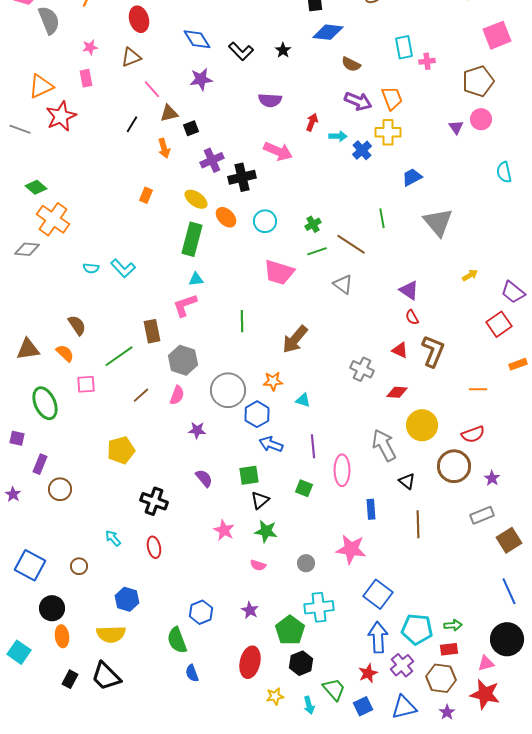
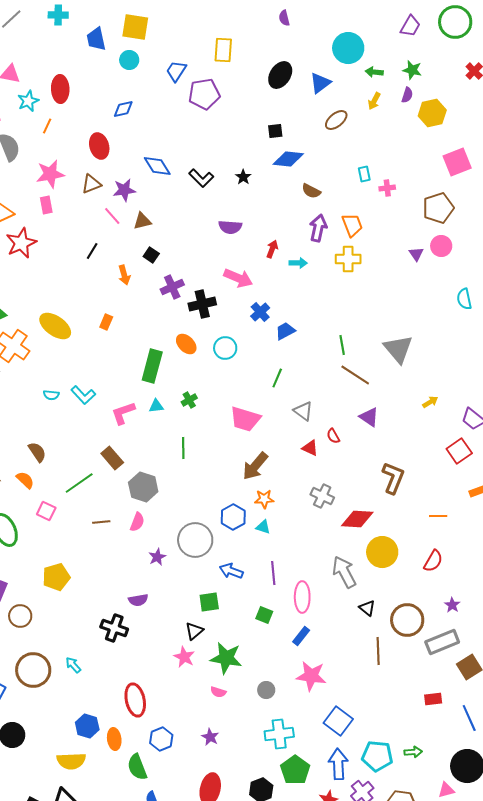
pink star: (90, 47) -> (50, 174), size x1.8
cyan rectangle: (404, 47) -> (364, 174), size x0.7
purple star: (201, 79) -> (124, 190), moved
purple arrow: (358, 101) -> (318, 228), turned -100
brown triangle: (169, 113) -> (142, 221), moved
black square: (191, 128) -> (151, 255), turned -35
blue cross: (362, 150) -> (260, 312), moved
blue trapezoid: (412, 177) -> (285, 331), moved
yellow ellipse: (196, 199) -> (55, 326), moved, size x1.4
green cross: (313, 224) -> (189, 400), moved
brown line: (351, 244) -> (355, 375), moved
green line: (317, 251) -> (277, 378), turned -48
pink trapezoid: (279, 272) -> (245, 419), moved
pink L-shape: (185, 305) -> (123, 413), moved
red semicircle: (412, 317) -> (333, 436), moved
green line: (242, 321) -> (183, 448), moved
brown rectangle: (152, 331) -> (112, 458), turned -30
red triangle: (400, 350) -> (310, 448), moved
orange star: (273, 381) -> (264, 499), moved
pink square: (86, 384) -> (46, 511), turned 30
gray circle: (228, 390) -> (195, 540), moved
red diamond: (397, 392) -> (357, 519), size x1.5
brown line: (141, 395) -> (101, 522), turned 36
blue hexagon: (257, 414) -> (233, 517), moved
purple star: (197, 430) -> (157, 557), turned -30
red semicircle: (473, 434) -> (433, 561), turned -40
yellow pentagon: (121, 450) -> (56, 577), moved
brown circle: (454, 466) -> (407, 620), moved
purple semicircle: (204, 478) -> (138, 600), moved, turned 120
black triangle: (260, 500) -> (194, 631), moved
blue rectangle: (371, 509) -> (301, 636), moved, turned 42
gray rectangle: (482, 515) -> (442, 642), size x1.4
green star: (266, 531) -> (226, 658), size x1.4
red ellipse: (154, 547) -> (135, 700), moved, size x1.5
brown circle: (79, 566) -> (33, 670), moved, size x2.0
green pentagon: (290, 630) -> (295, 770), moved
orange ellipse: (62, 636) -> (114, 739), moved
red rectangle: (449, 649) -> (433, 699), moved

